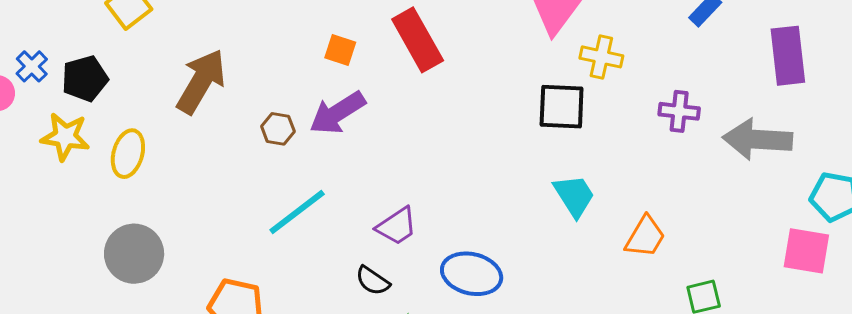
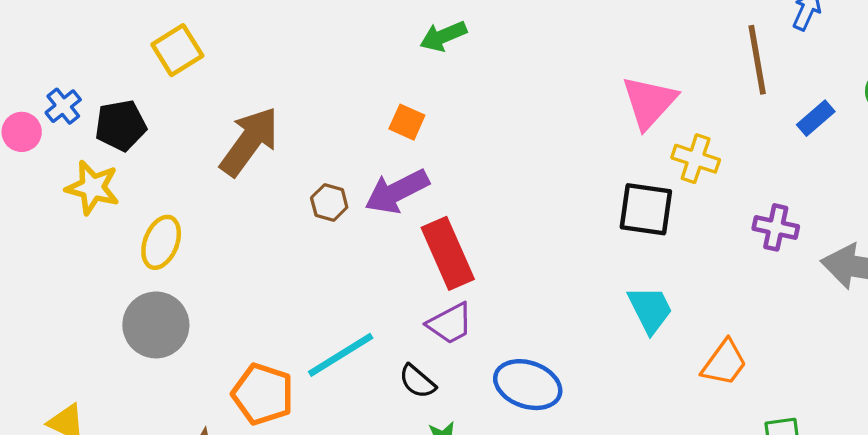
red rectangle: (418, 40) -> (448, 253), moved
yellow ellipse: (128, 154) -> (161, 242), moved
cyan line: (297, 212) -> (341, 355), moved

